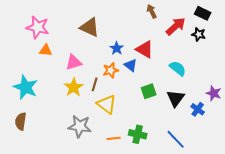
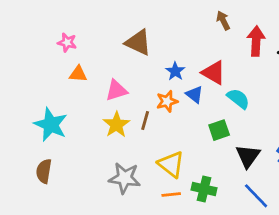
red arrow: (176, 26) -> (256, 41), turned -45
pink star: (38, 27) -> (67, 42), size x0.6
cyan semicircle: (178, 68) -> (238, 99), moved
black triangle: (176, 98) -> (248, 156), moved
yellow triangle: (107, 104) -> (171, 164), moved

